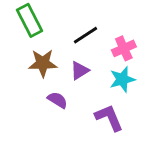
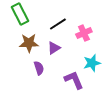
cyan star: (122, 79) -> (92, 63), moved
purple semicircle: (57, 100) -> (39, 68), turned 40

